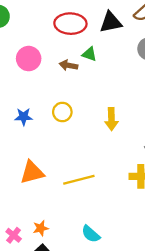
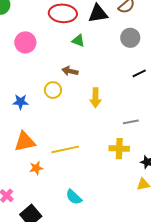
brown arrow: (68, 65) -> (70, 71), moved
blue star: (24, 117) -> (21, 102), moved
orange star: (41, 228) -> (36, 168), moved

